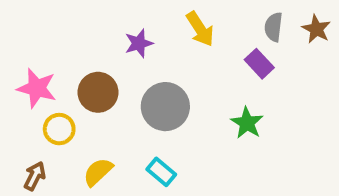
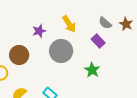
gray semicircle: (274, 27) -> (105, 23), turned -56
gray circle: (165, 107) -> (61, 51), moved

